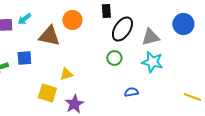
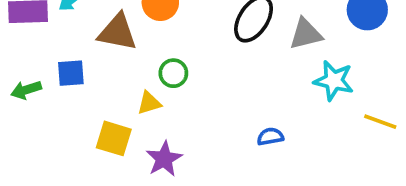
green circle: (114, 58) -> (173, 73), moved
cyan star: (152, 62) -> (334, 81), moved
yellow line: (192, 97) -> (380, 122), moved

